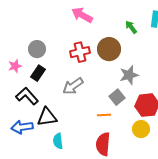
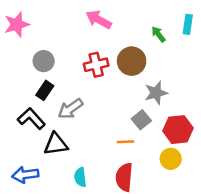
pink star: (15, 66) -> (17, 24), moved, size x1.5
gray arrow: (73, 86) -> (70, 109), moved
blue arrow: (22, 127) -> (25, 175), moved
cyan semicircle: (58, 141) -> (80, 177), moved

